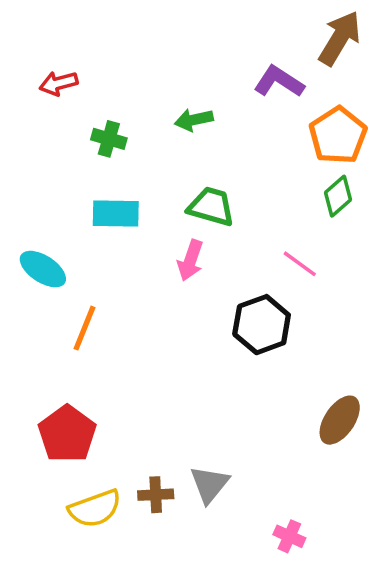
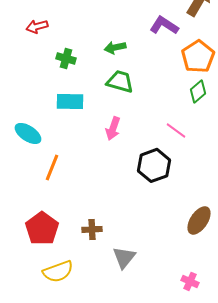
green trapezoid: (211, 207) -> (120, 81), moved
brown cross: (156, 495) -> (92, 229), moved
pink cross: (289, 536) -> (190, 281), moved

